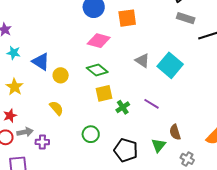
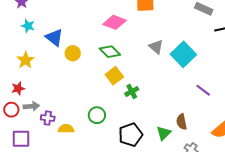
yellow square: (104, 93) -> (114, 76), turned -30
purple line: (152, 104) -> (203, 90), moved
yellow semicircle: (56, 108) -> (66, 129), moved, turned -56
black pentagon: (126, 150) -> (130, 135), turned 30

